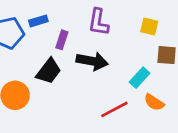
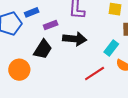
purple rectangle: (62, 40) -> (51, 25), turned 56

